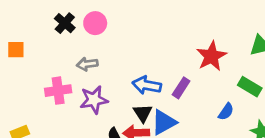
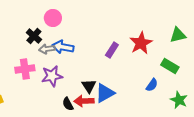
black cross: (65, 23) -> (34, 36), moved
blue arrow: (147, 85) -> (63, 47), moved
purple rectangle: (181, 88) -> (112, 50), moved

